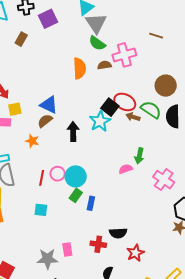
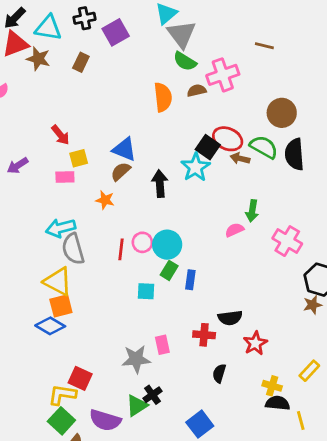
cyan square: (41, 210) -> (146, 291), moved

